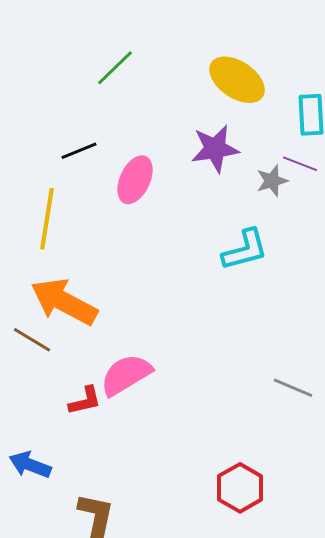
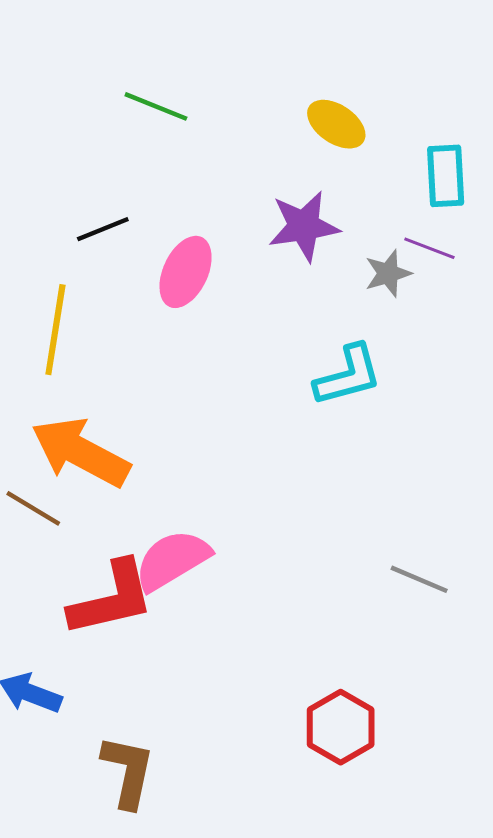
green line: (115, 68) -> (156, 106), turned 66
yellow ellipse: (237, 80) -> (336, 124), size x0.7
red L-shape: (85, 401) -> (112, 599), size x1.8

